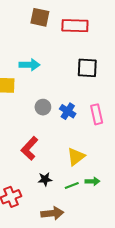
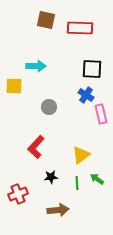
blue cross: (68, 111) -> (86, 95), moved
green arrow: (92, 181) -> (97, 179), turned -144
green line: (72, 185) -> (77, 183), turned -72

